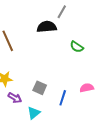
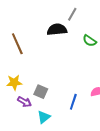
green semicircle: (77, 47) -> (90, 41), moved
gray square: (40, 88) -> (41, 92), moved

